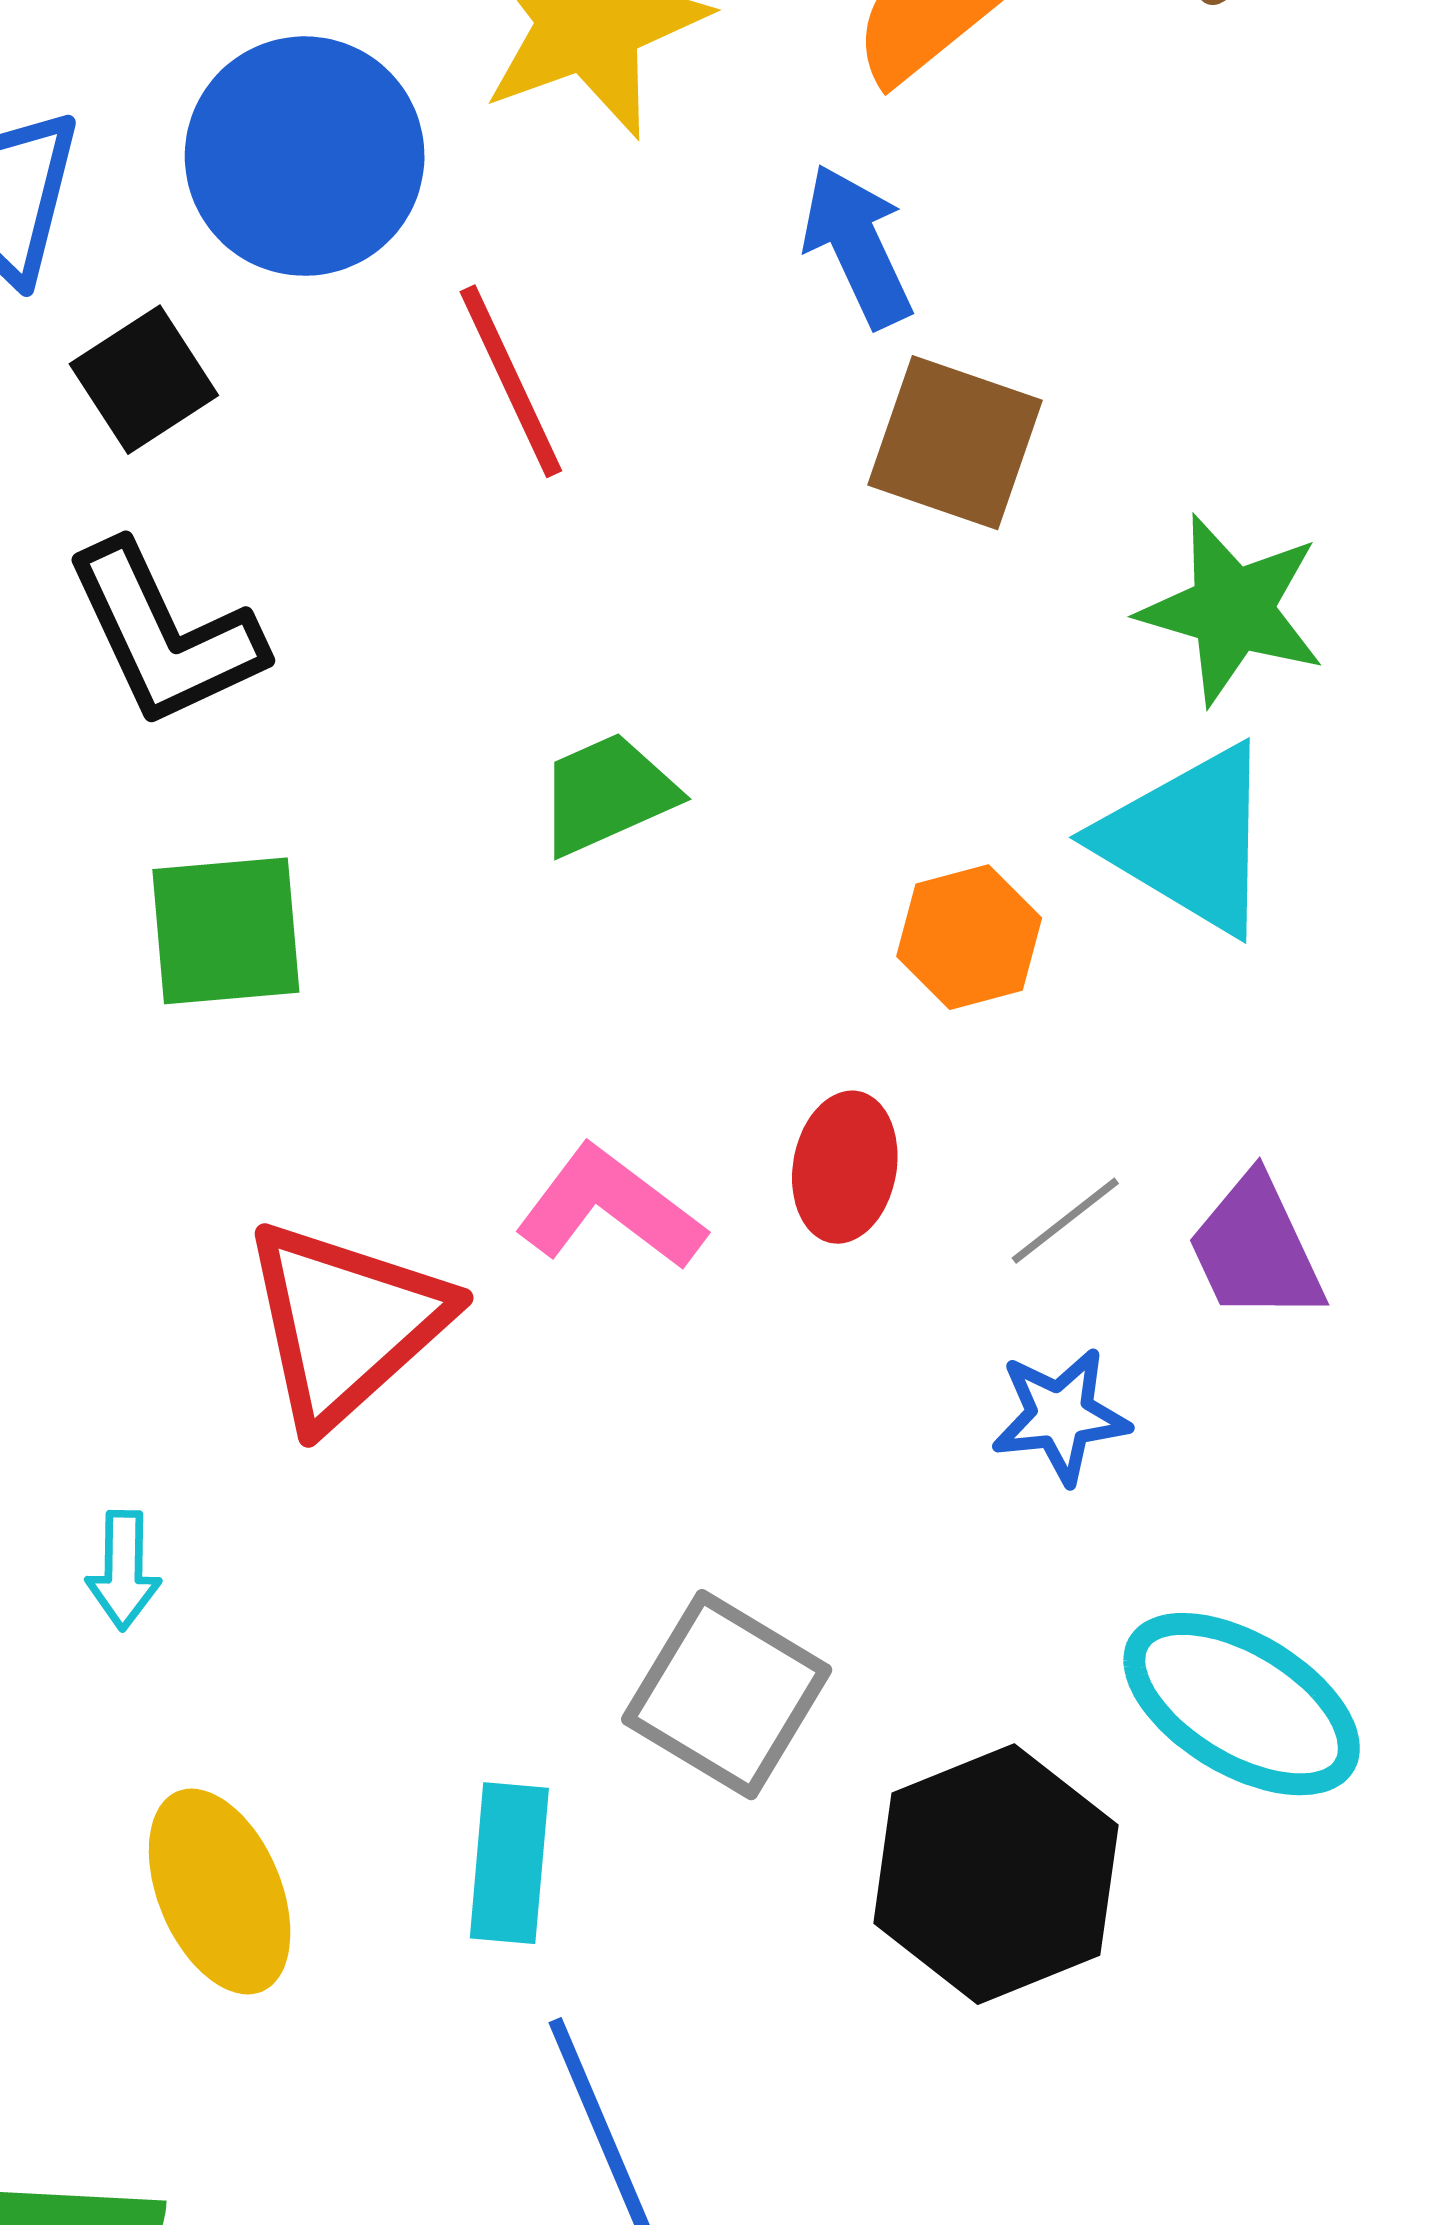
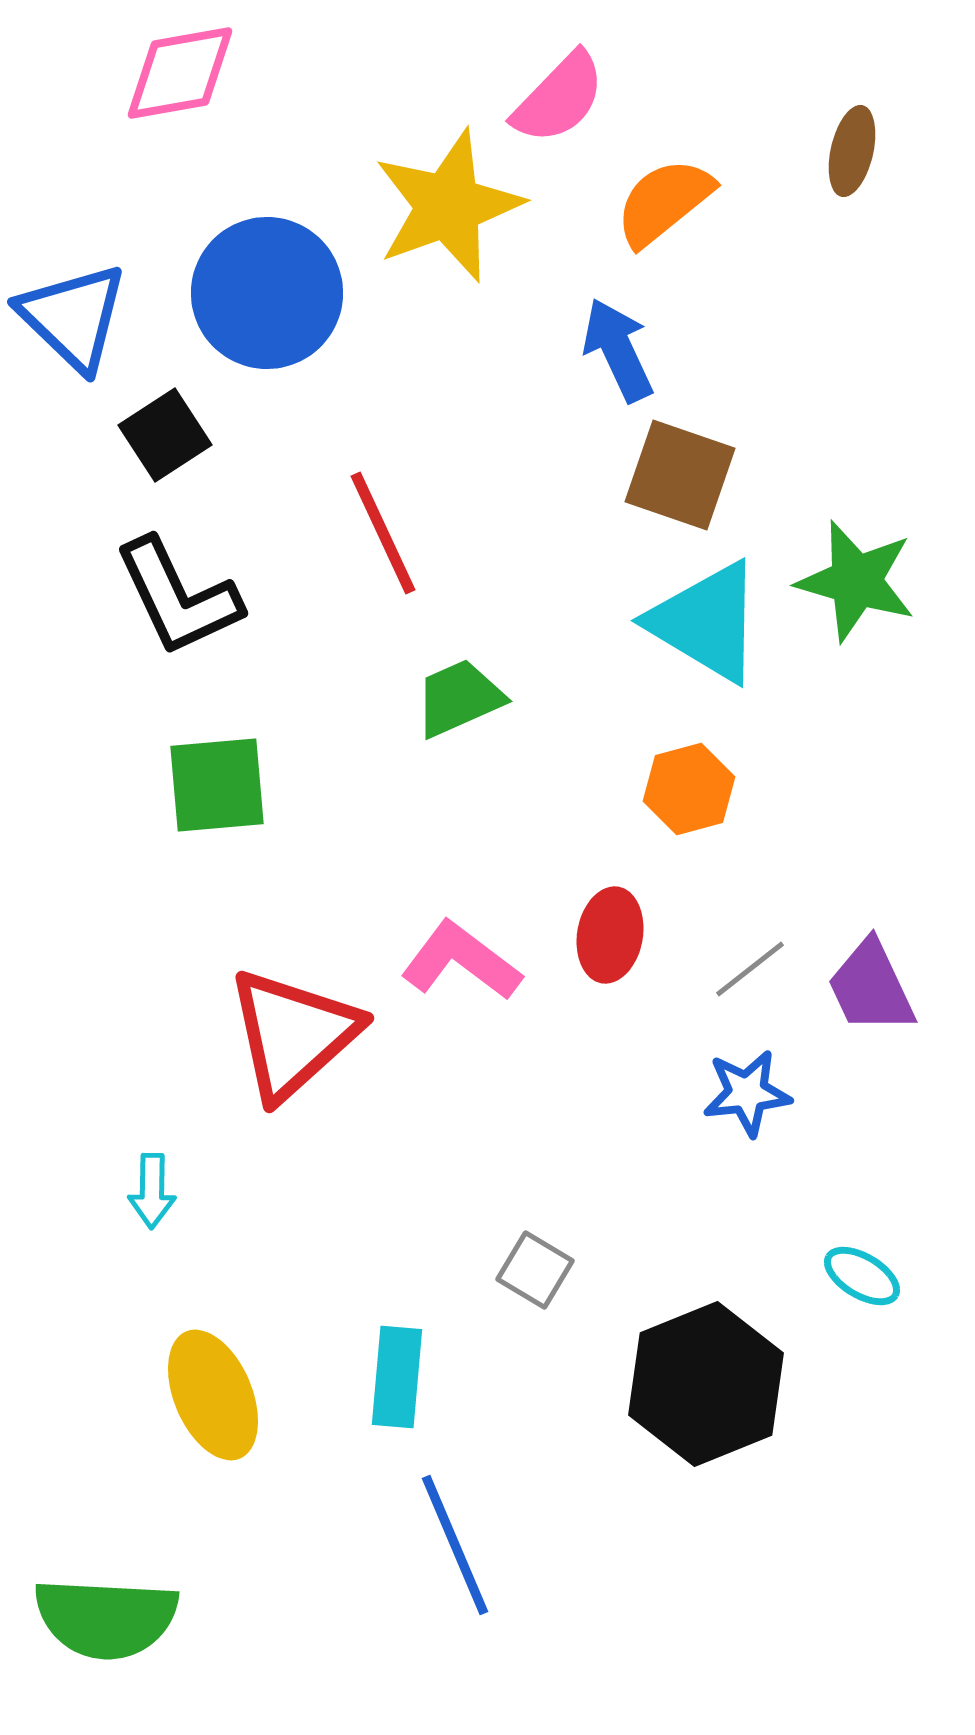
red line: (511, 381) -> (383, 533), moved
cyan triangle: (1188, 840) -> (706, 622), moved
gray square: (727, 1695) -> (535, 1270), size x0.6
cyan ellipse: (1242, 1704) -> (862, 1276), size x0.5

